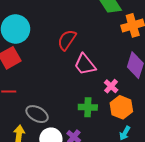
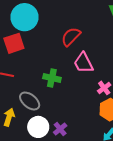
green cross: (88, 107) -> (52, 78), moved

